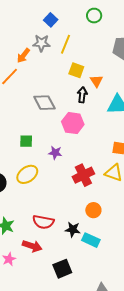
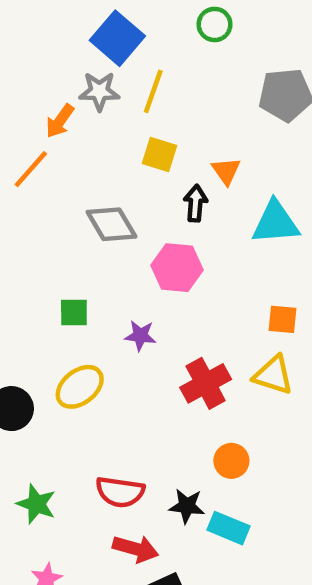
blue square: (51, 20) -> (117, 38), size x1.6
yellow square: (76, 70) -> (159, 155), moved
red arrow: (32, 246) -> (135, 549), moved

